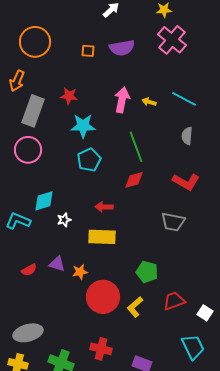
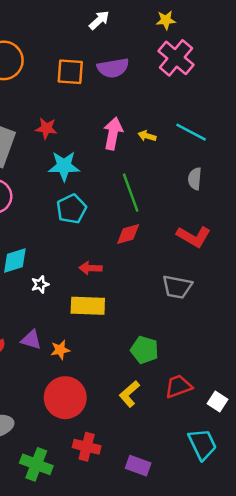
orange square: (88, 51) -> (70, 72), size x1.6
red circle: (103, 297) -> (65, 398), moved

